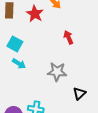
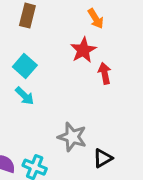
red star: (35, 14) -> (83, 50), moved
gray star: (57, 72) -> (72, 137), moved

